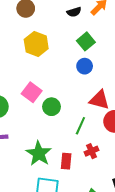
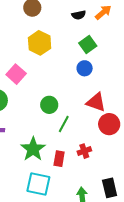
pink square: (32, 92) -> (16, 74), moved
green line: (80, 126) -> (64, 124), moved

